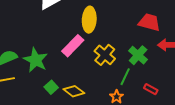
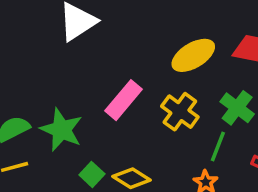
yellow ellipse: (89, 20) -> (193, 55), moved, turned 60

